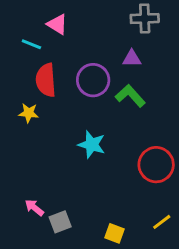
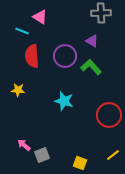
purple triangle: (132, 59) -> (92, 41), turned 32
yellow star: (29, 113) -> (18, 90), moved

